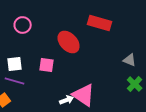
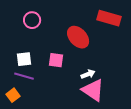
white arrow: (67, 100) -> (88, 74), moved

